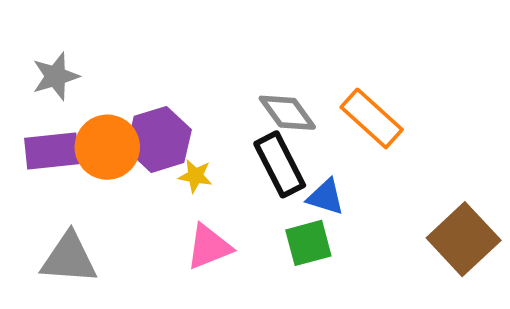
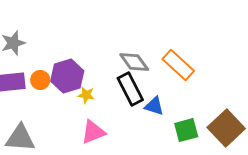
orange circle: (107, 147) -> (40, 80), size x0.6
green square: (308, 243) -> (186, 130), moved

